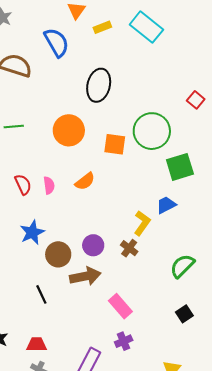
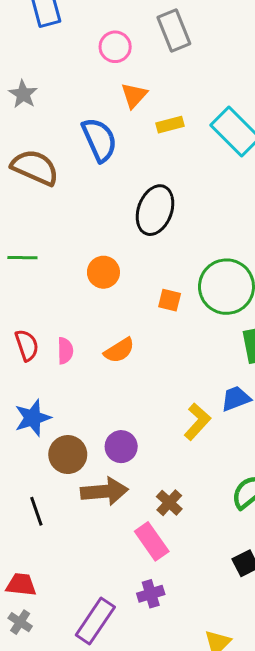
orange circle: (69, 130) -> (103, 272), size x0.7
orange square: (115, 144) -> (170, 300), size x0.7
brown cross: (129, 248) -> (169, 503), moved

